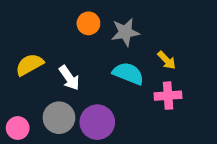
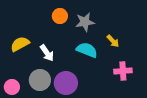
pink cross: (168, 96) -> (123, 71), moved

